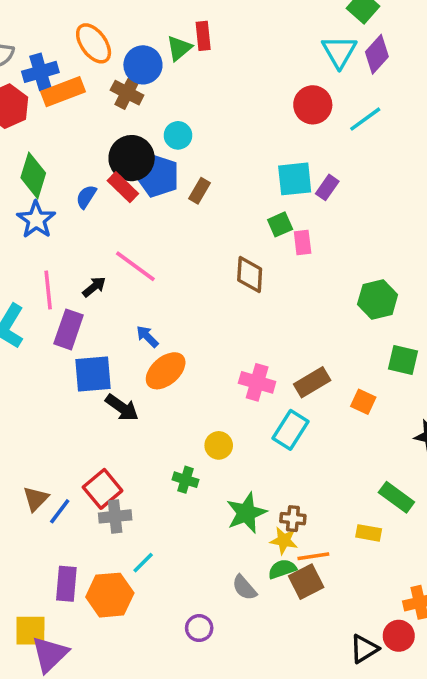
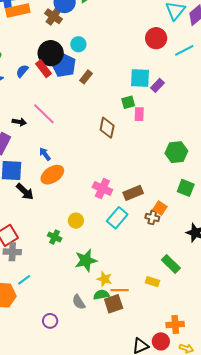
black arrow: (94, 287) -> (19, 122), turned 40
brown cross: (293, 519) -> (152, 217), moved

